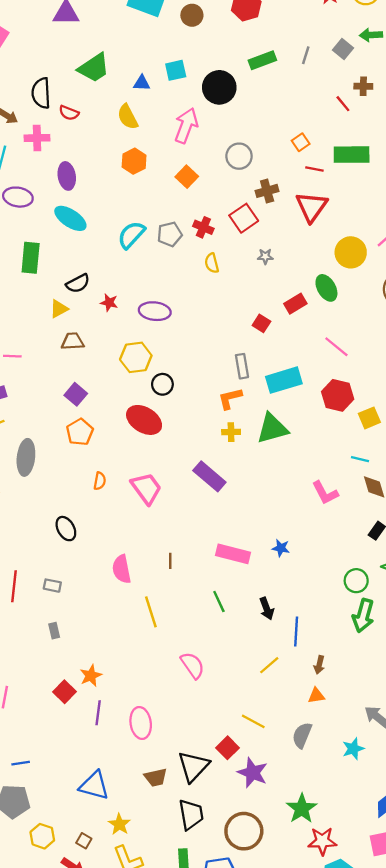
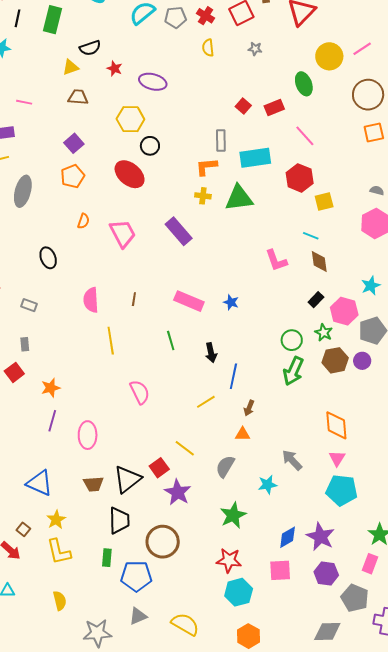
red rectangle: (295, 304) -> (274, 107), moved
red square: (64, 692) -> (14, 372), moved
green star: (302, 809) -> (233, 515), moved

